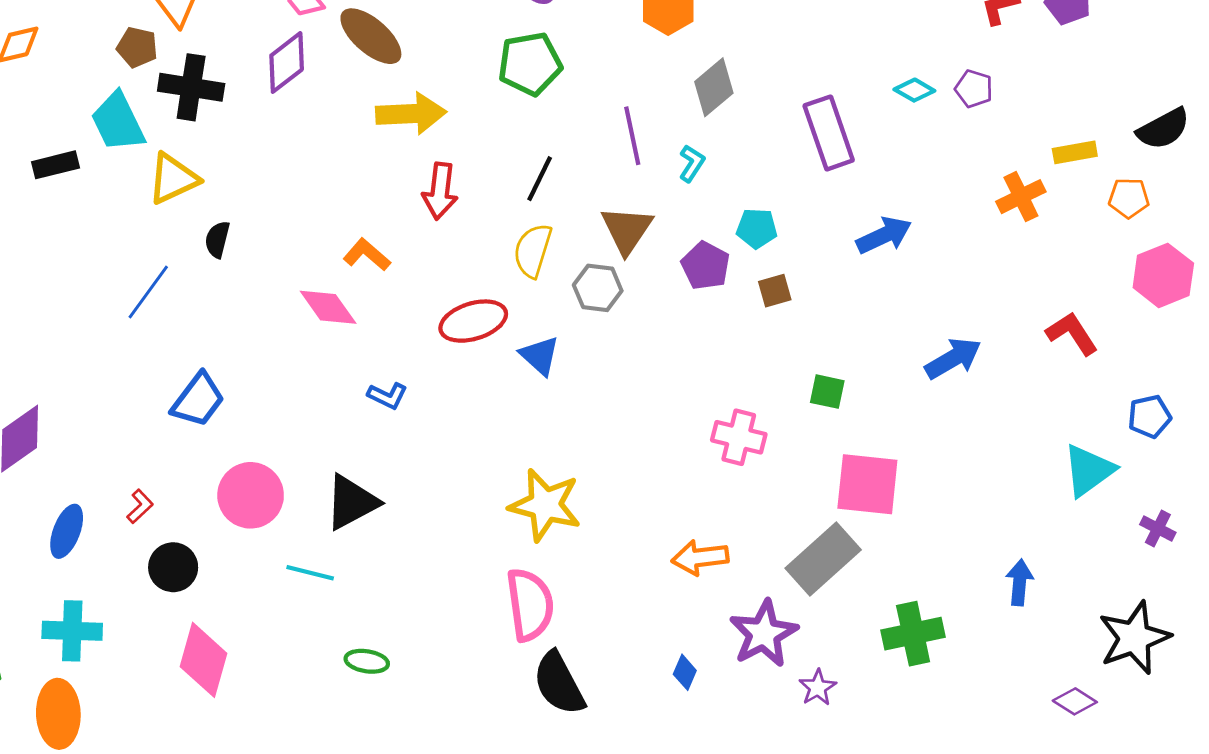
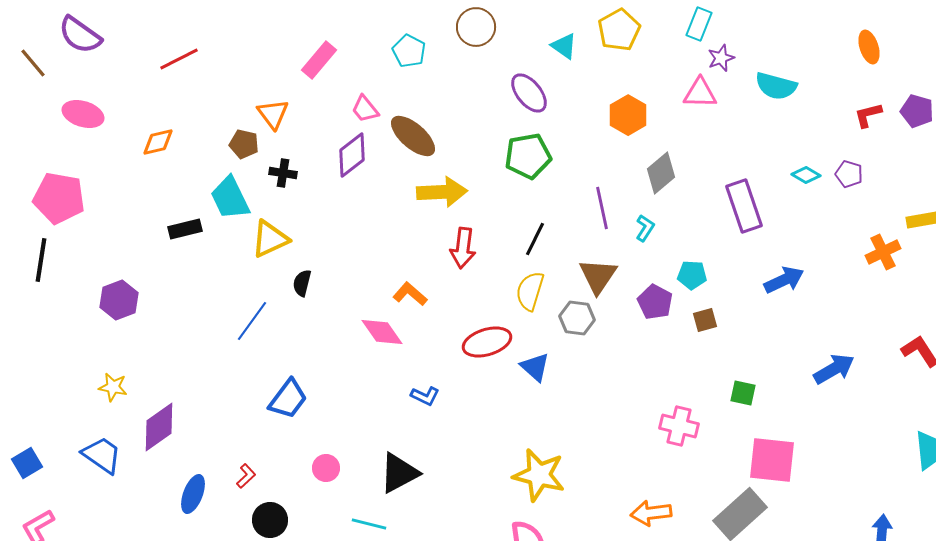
black cross: (191, 87) -> (283, 173), size x0.6
pink circle: (251, 495) -> (326, 468), size x0.6

